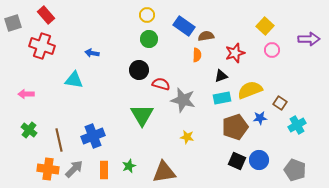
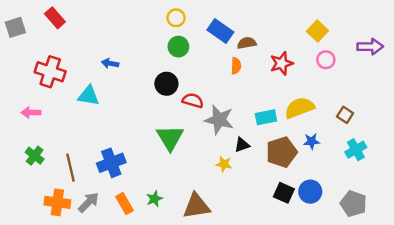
red cross: (42, 46) -> (50, 72), moved
black triangle: (221, 76) -> (242, 145), moved
brown square: (280, 103) -> (345, 115), moved
orange rectangle: (104, 170) -> (124, 204), turned -30

